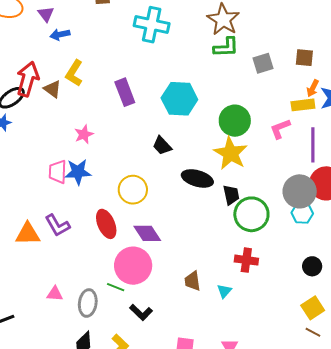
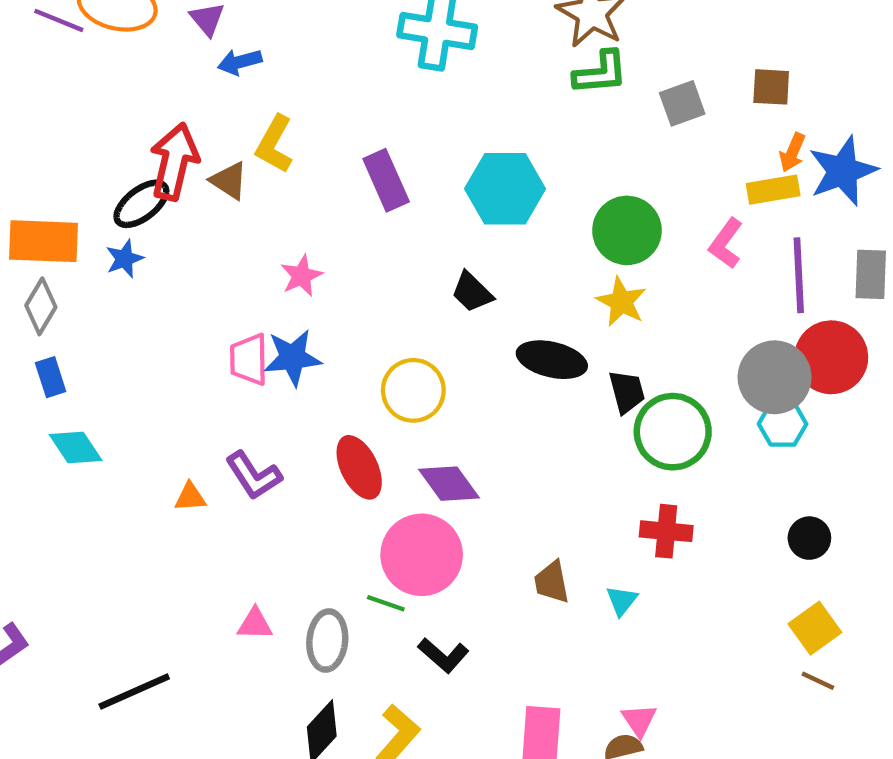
pink L-shape: (280, 129) -> (726, 243), turned -30
yellow star: (231, 153) -> (621, 302), size x0.7
orange triangle: (28, 234) -> (190, 497), size x0.6

